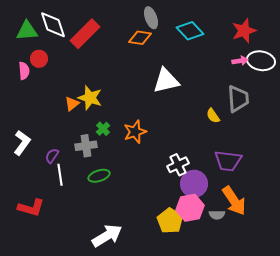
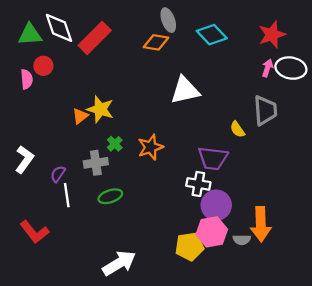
pink arrow: (240, 61) -> (268, 68), turned -63
purple trapezoid: (228, 161) -> (213, 158), moved
white cross: (178, 165) -> (198, 184), turned 35
orange arrow: (234, 201) -> (261, 224), turned 32
red L-shape: (31, 208) -> (34, 232), turned 36
yellow pentagon: (170, 221) -> (189, 246), turned 30

